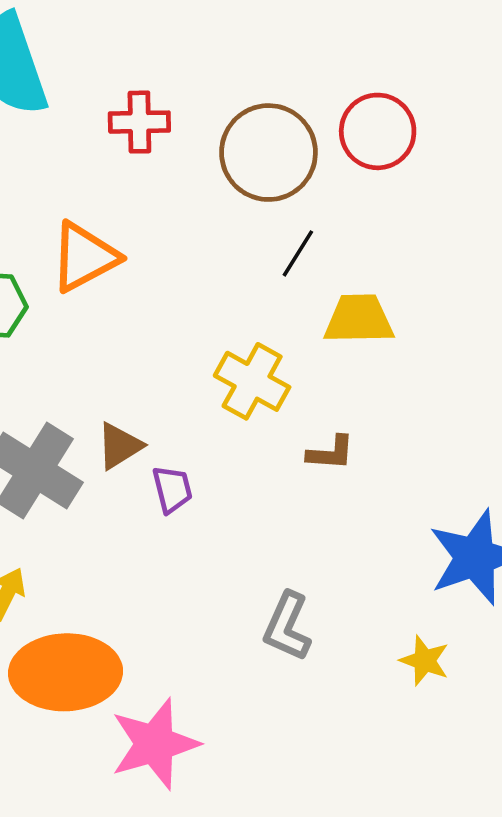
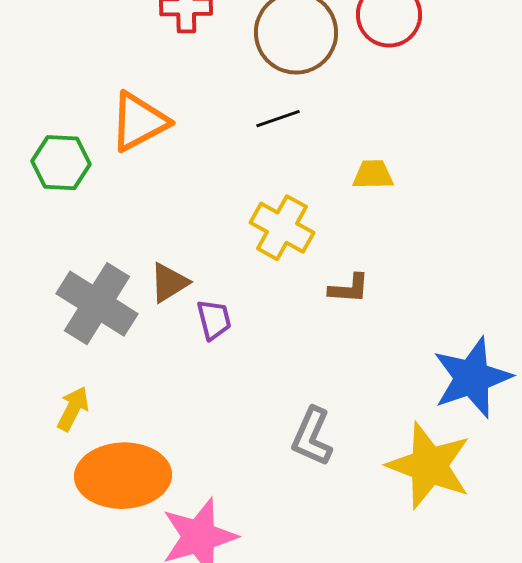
black line: (298, 253) -> (278, 119), moved, turned 39
yellow trapezoid: (359, 319) -> (373, 175), size x0.7
yellow star: (425, 661) -> (429, 466), size x2.0

